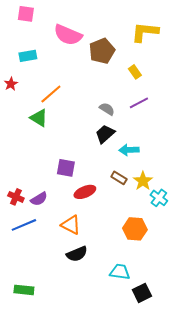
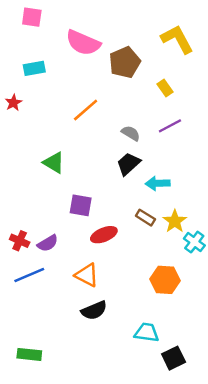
yellow L-shape: (145, 32) -> (177, 39), turned 56
orange line: (51, 94) -> (86, 110), moved
green triangle: (39, 118) -> (54, 163), moved

